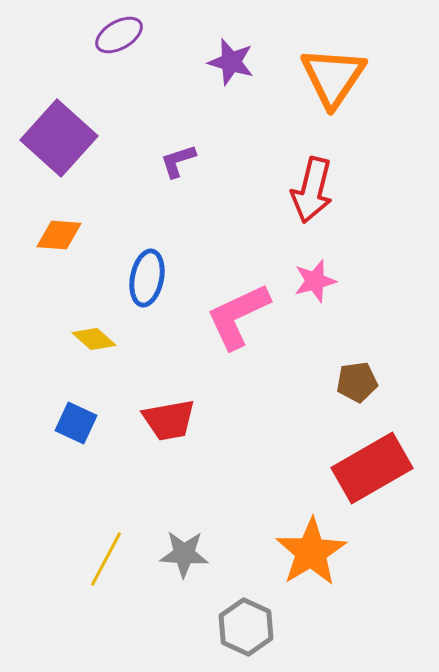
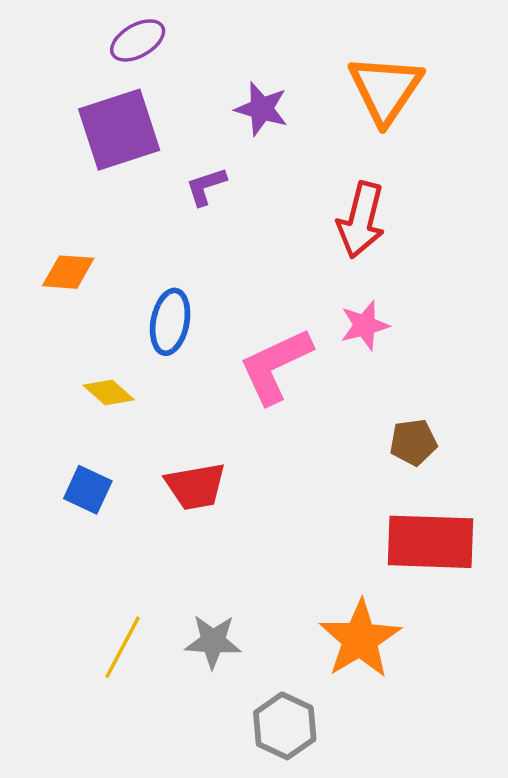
purple star: (231, 62) -> (262, 109), moved
purple square: (59, 138) -> (119, 130), moved, turned 30
red rectangle: (372, 468) -> (431, 542), turned 32

